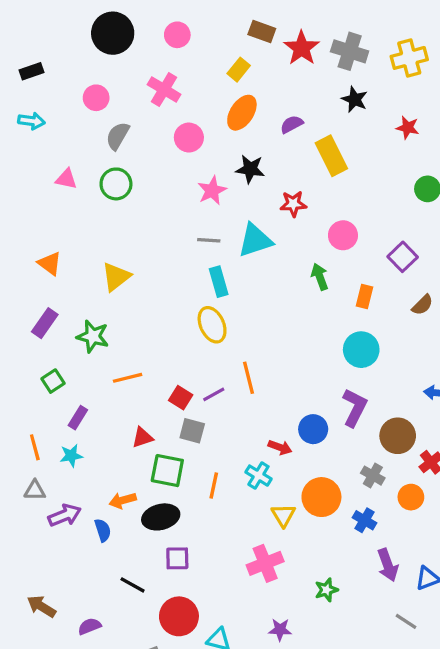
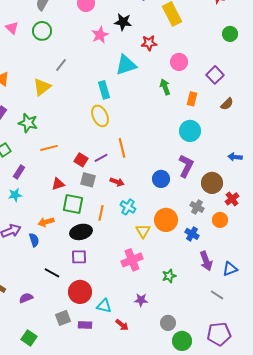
pink triangle: (66, 179) -> (12, 28), turned 32
gray line: (209, 240) -> (61, 65), moved, turned -56
red arrow: (280, 447) -> (117, 182), moved
black ellipse: (161, 517) -> (81, 232), moved

